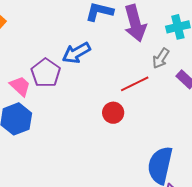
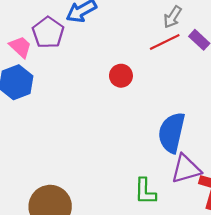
red line: (135, 84) -> (165, 42), moved

